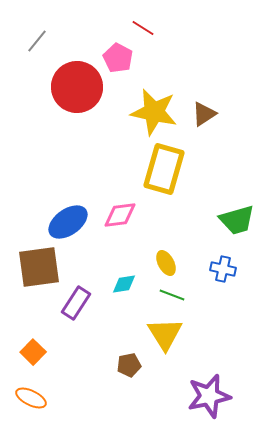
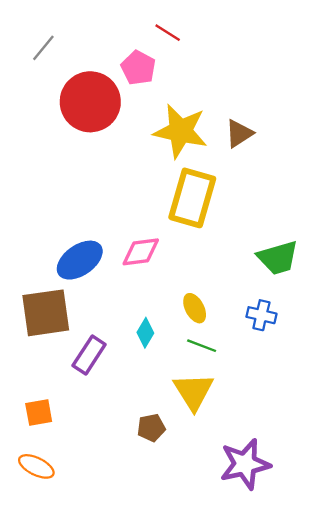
cyan diamond: (124, 284) -> (145, 333), turned -50
orange square: (33, 352) -> (39, 412), turned 35

